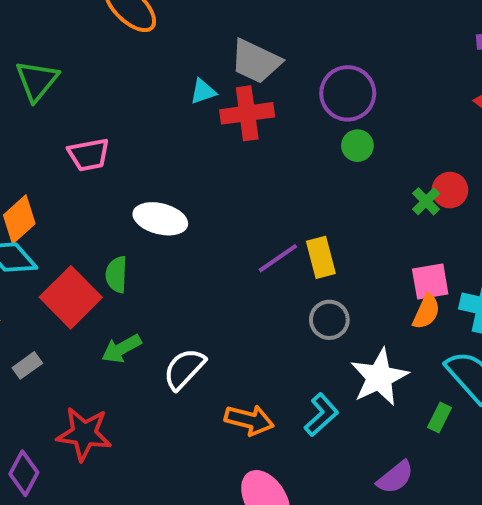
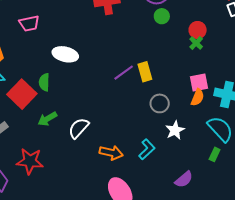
red circle: (450, 190) -> (198, 30), moved
gray circle: (329, 320) -> (160, 103), moved
white star: (379, 377) -> (175, 130), size x0.7
green rectangle: (440, 417) -> (215, 154), moved

